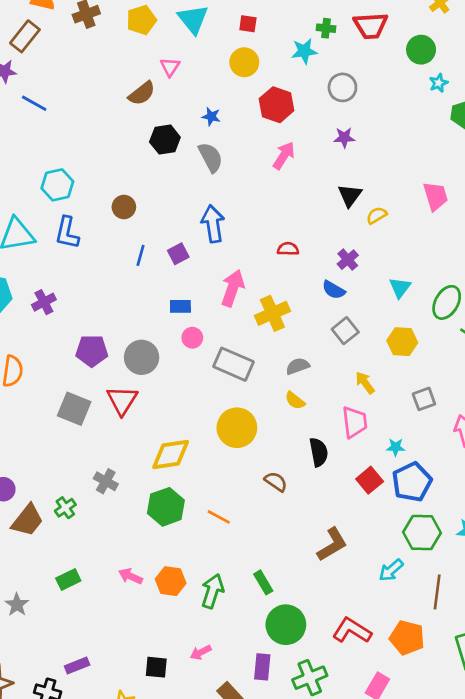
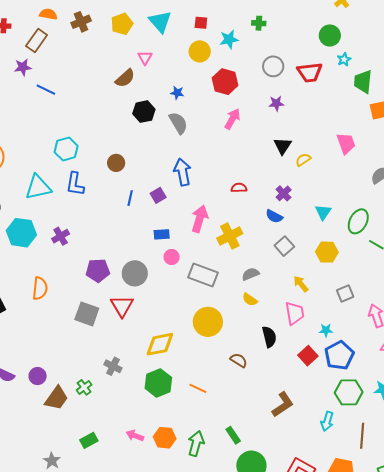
red trapezoid: (371, 26) -> (310, 72), moved
cyan star: (304, 51) -> (229, 39), moved
cyan arrow: (391, 570) -> (327, 421), turned -30

